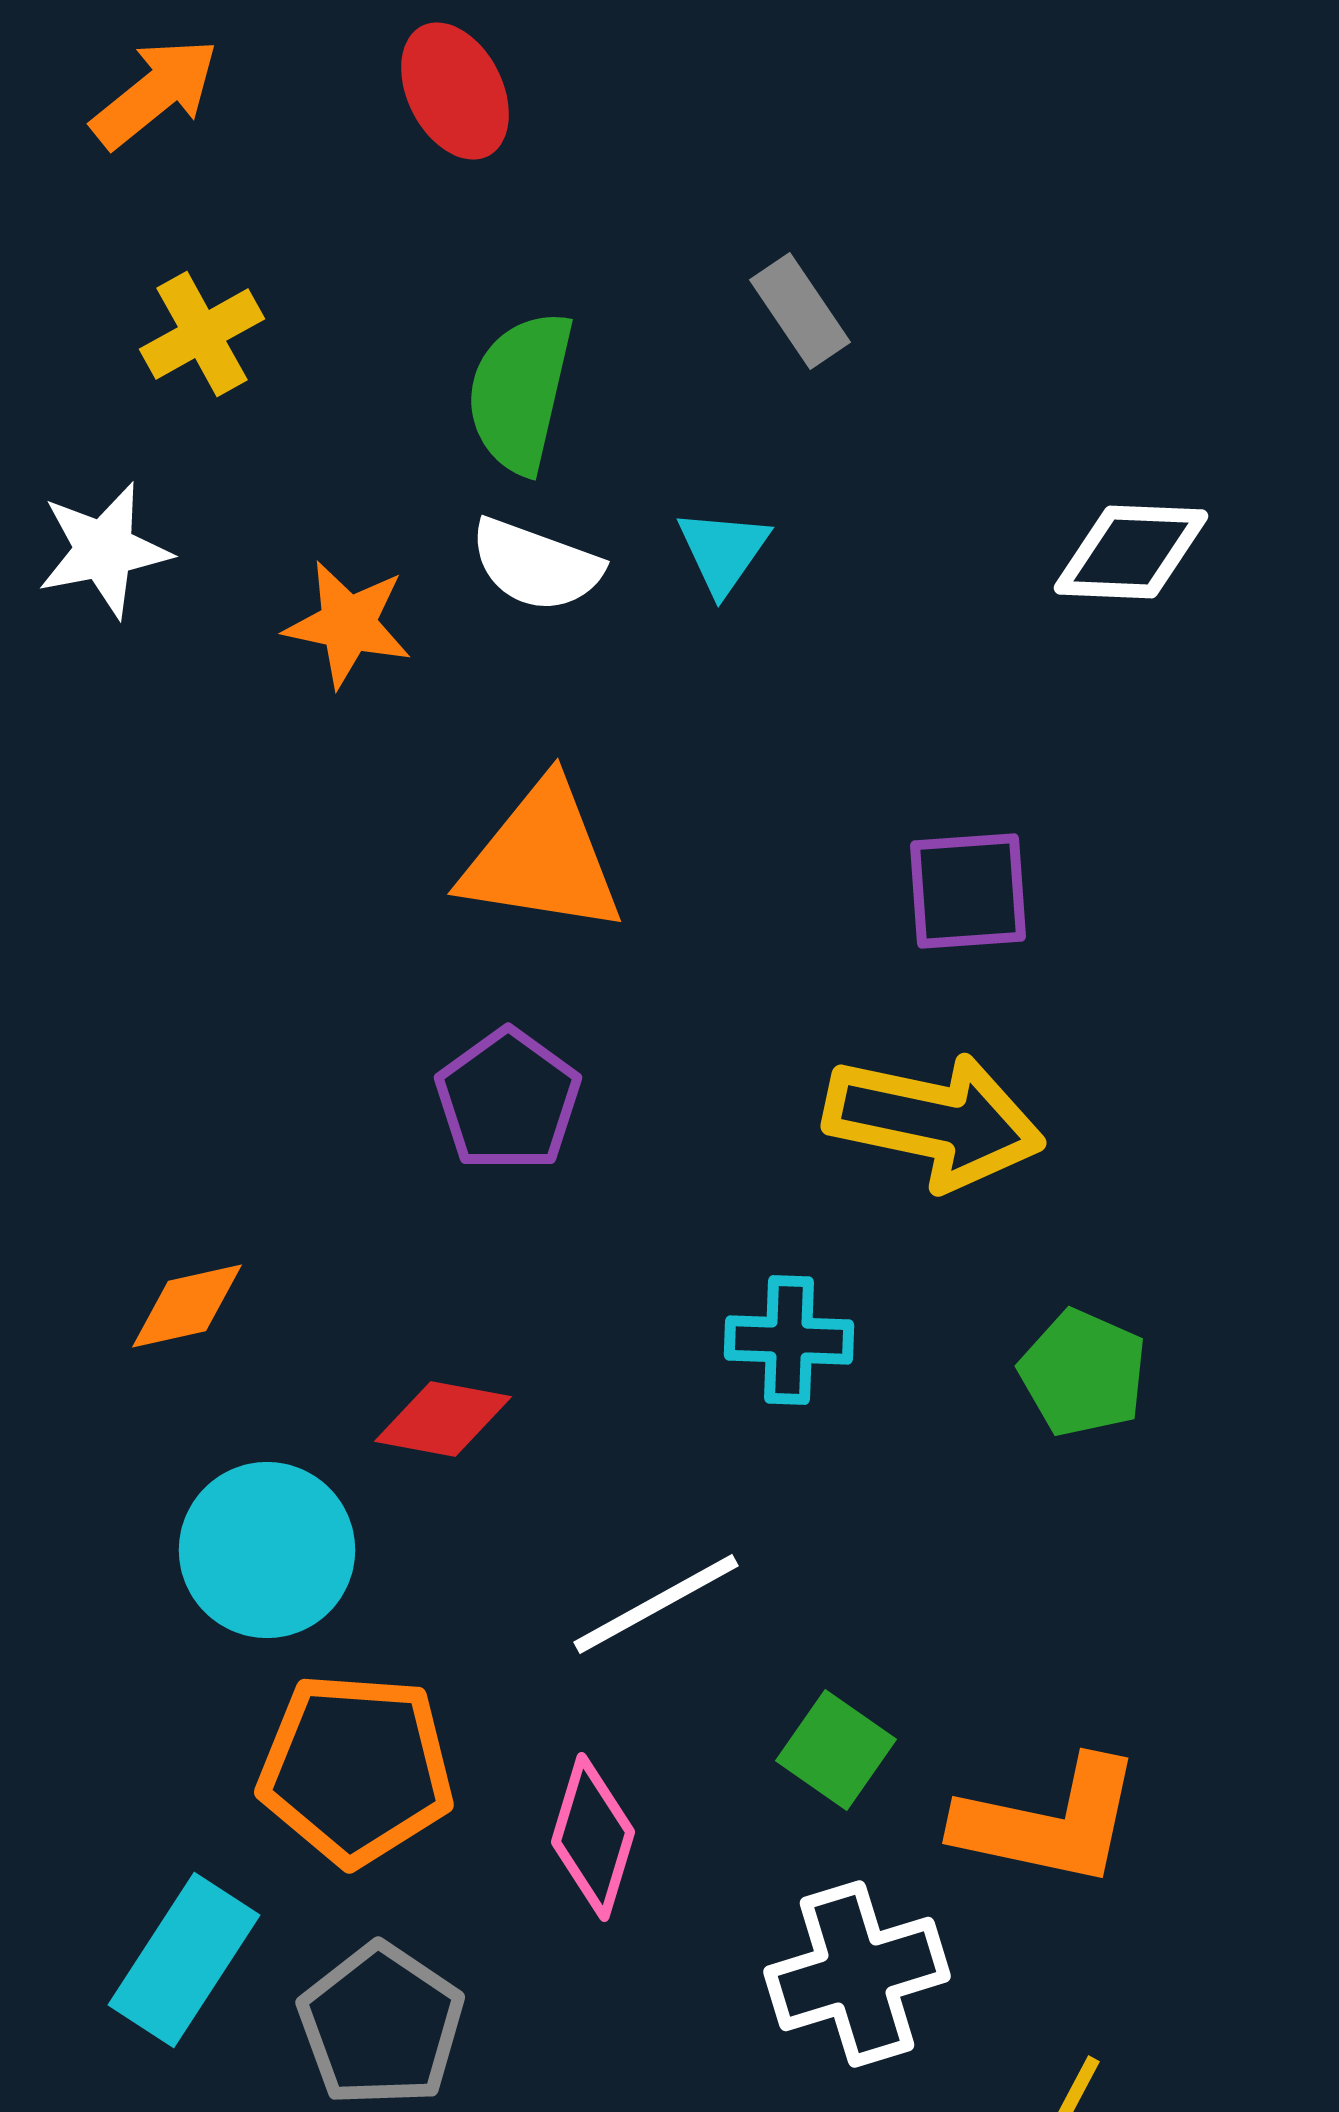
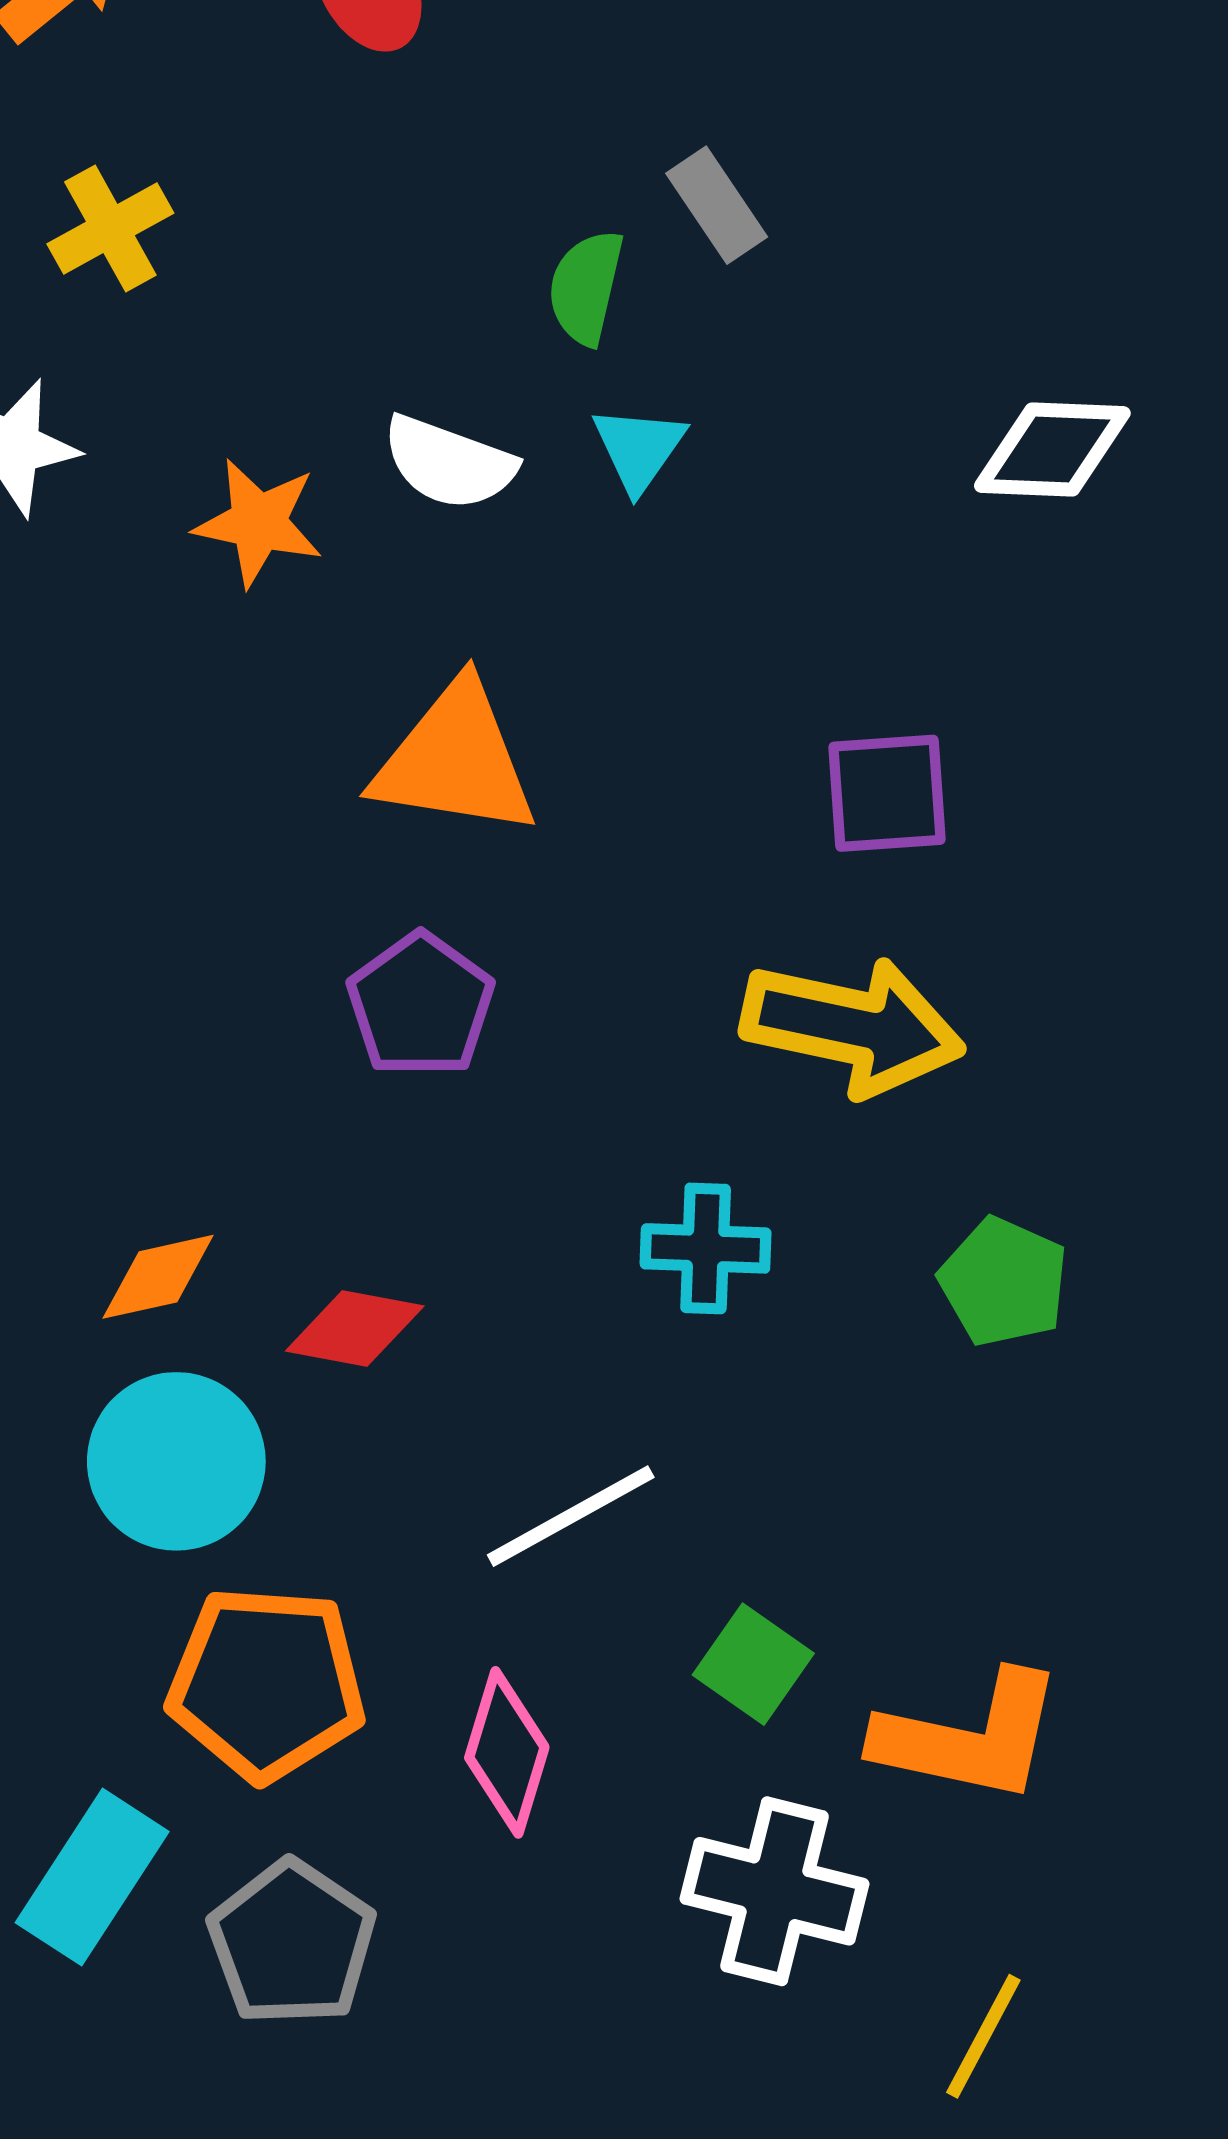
green semicircle: (520, 392) -> (586, 287), moved, size x0.7
orange diamond: (187, 1306) -> (158, 1277), moved
white cross: (857, 1974) -> (774, 1891), turned 31

